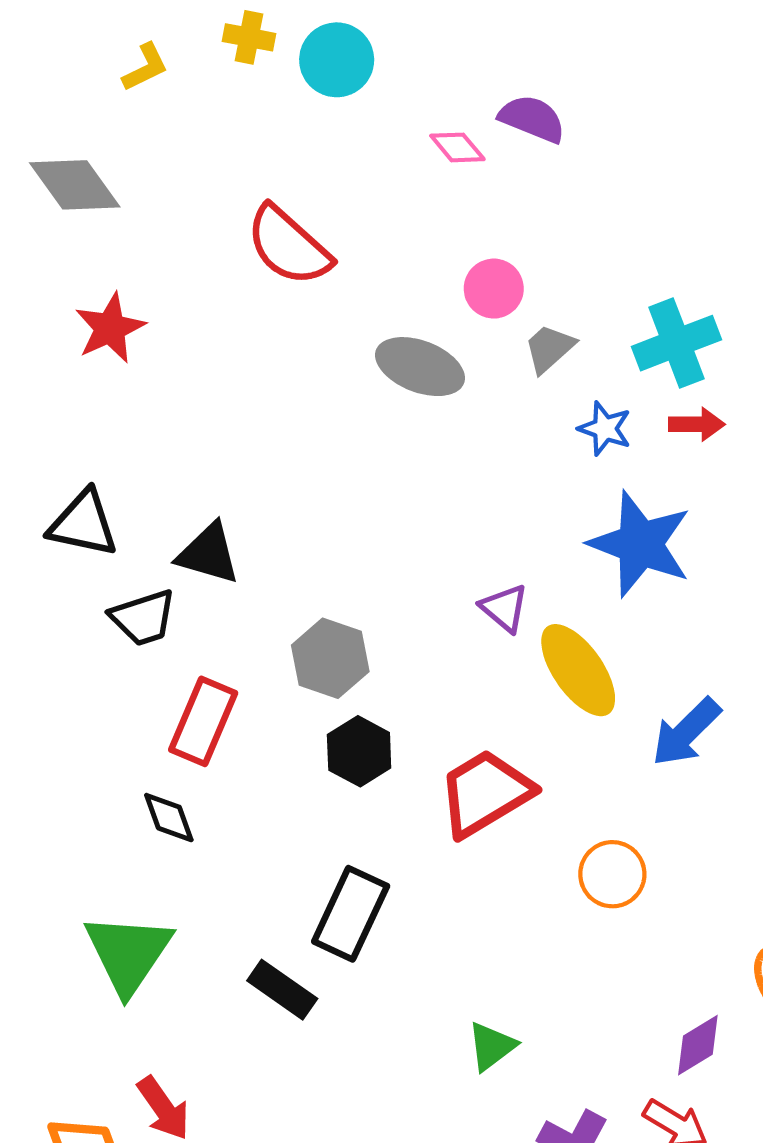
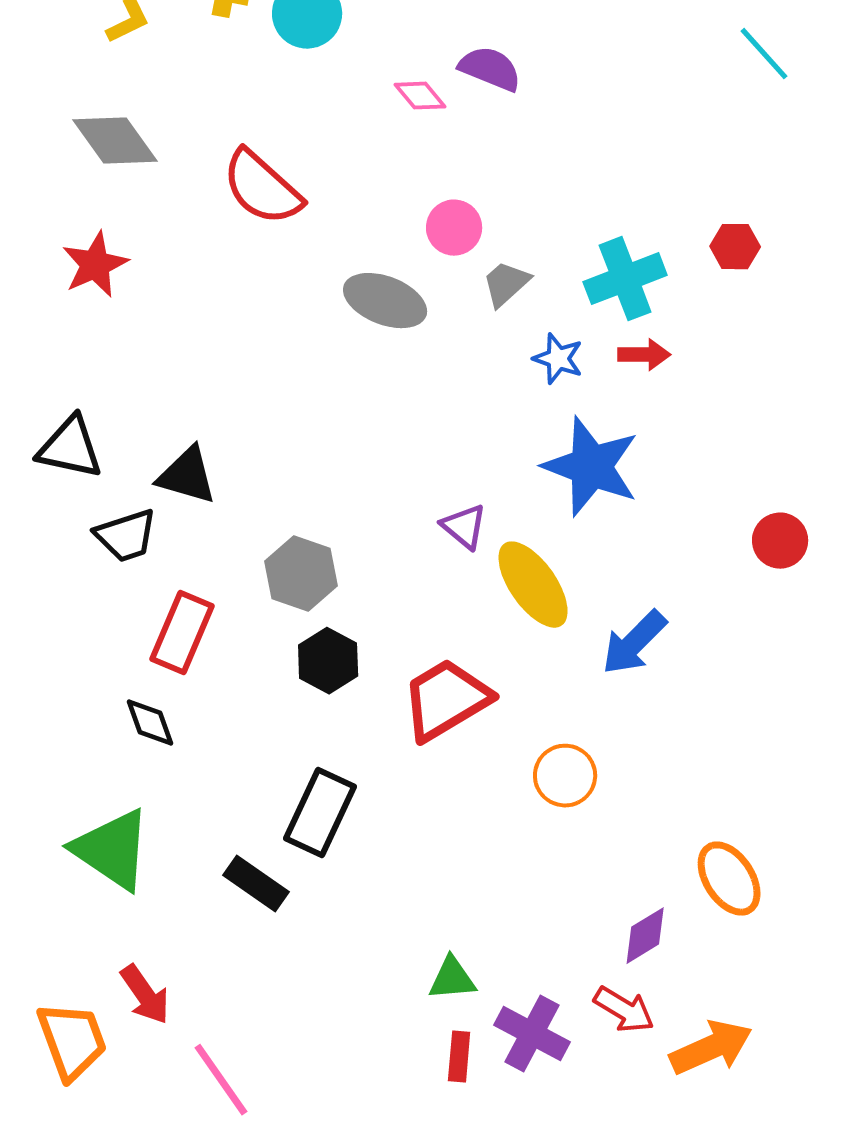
gray diamond: (75, 185) -> (115, 141), moved
green triangle: (128, 953) -> (112, 850), turned -30
green triangle: (492, 1046) -> (452, 979), moved, turned 32

